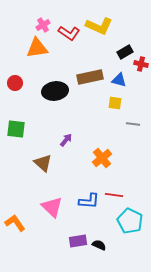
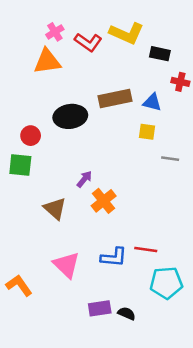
black rectangle: (125, 52) -> (160, 54), moved, turned 42
red circle: (15, 83) -> (31, 136), moved
orange cross: (102, 158) -> (104, 201), moved
cyan pentagon: (130, 221) -> (166, 283), turned -30

